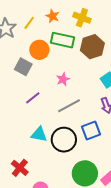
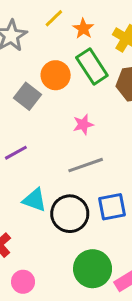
yellow line: (29, 23) -> (54, 18), moved
green rectangle: (62, 40) -> (92, 67), turned 35
purple line: (33, 98) -> (16, 153), moved

